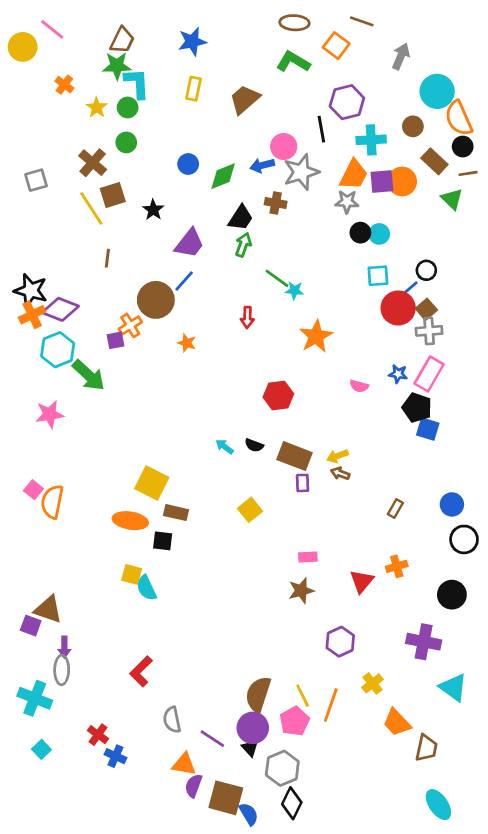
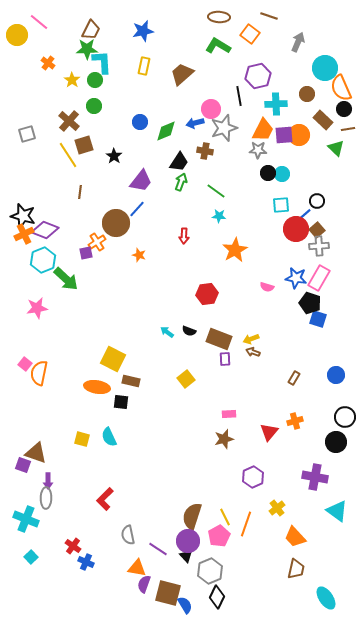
green line: (277, 278) -> (216, 191), moved
blue star: (398, 374) -> (296, 278), size x1.5
black circle: (464, 539) -> (345, 417), moved
yellow square: (132, 574) -> (82, 439), moved
brown trapezoid: (426, 748) -> (296, 569), moved

